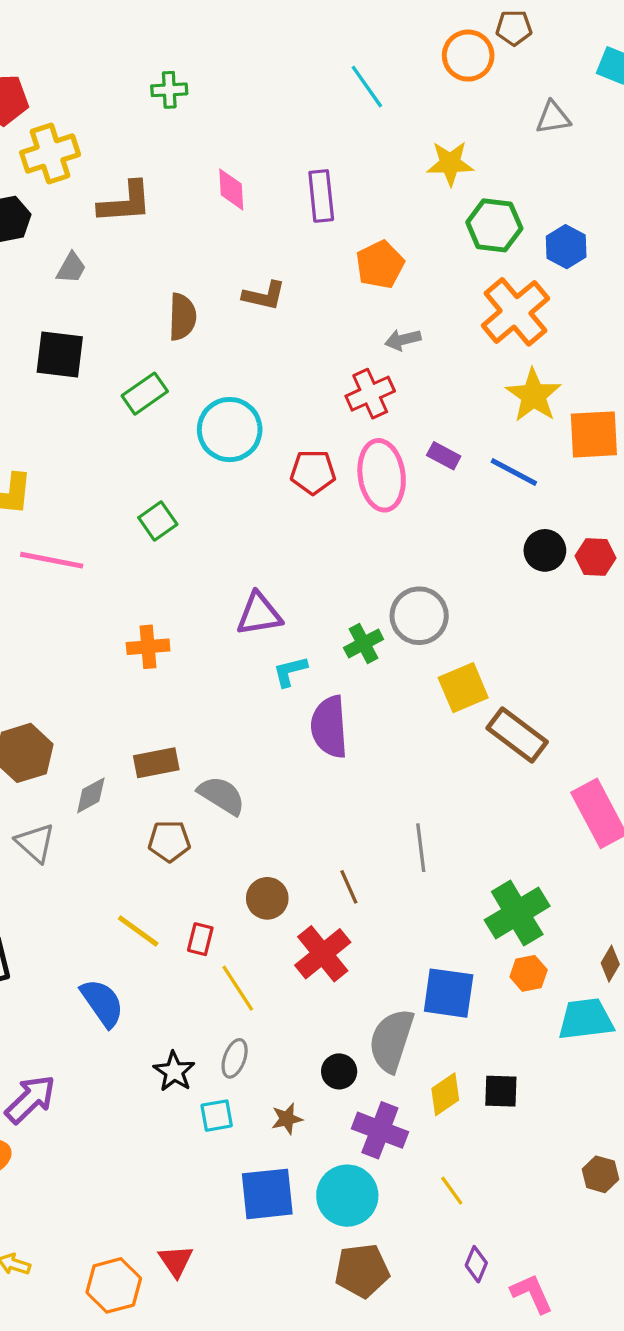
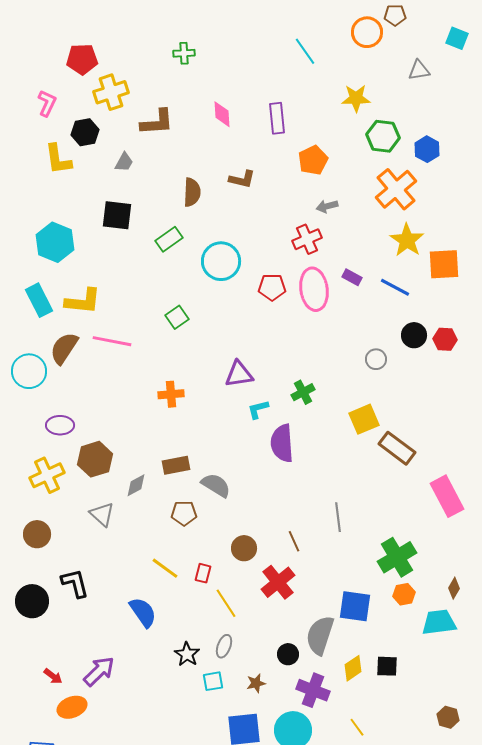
gray circle: (419, 616) -> (376, 359), moved, size x0.6

